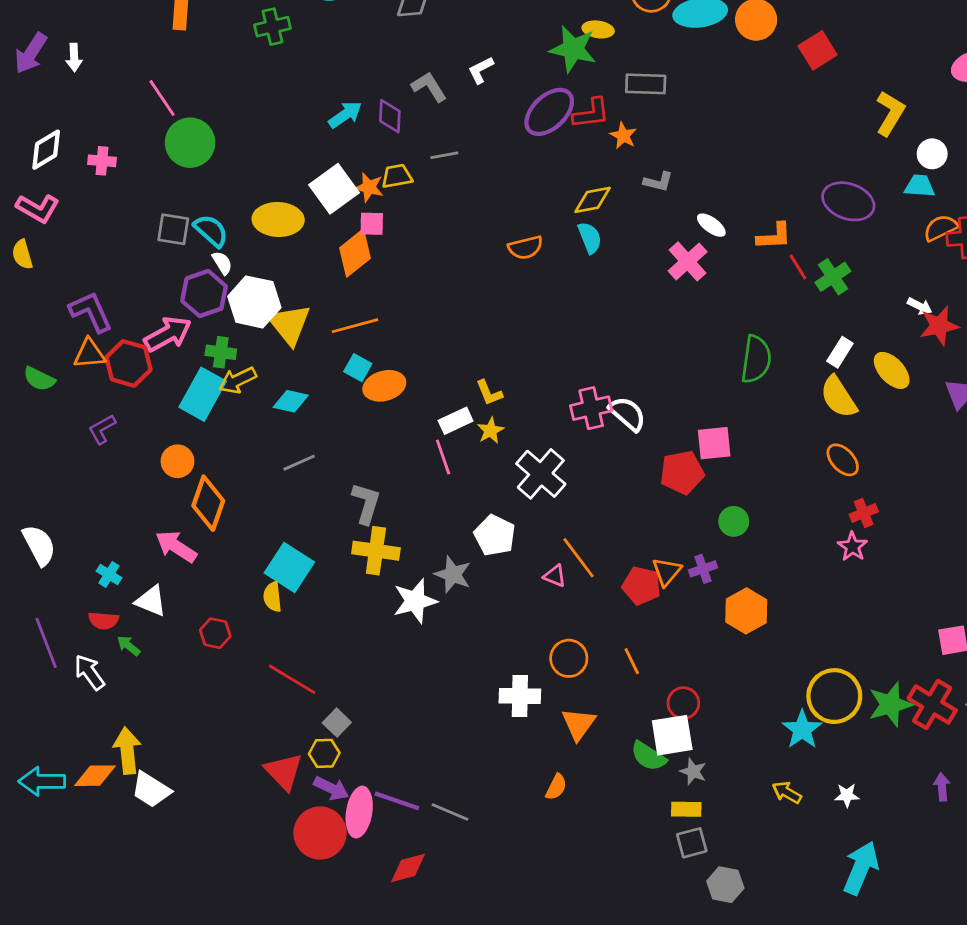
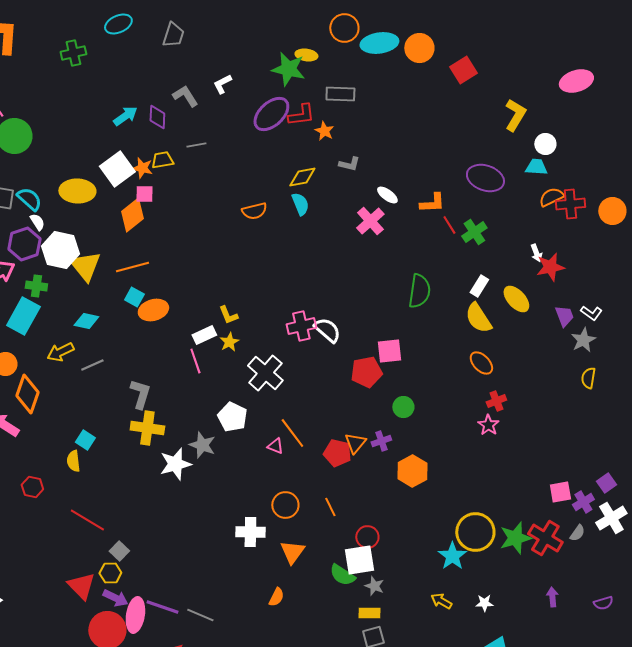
white arrow: (920, 306) -> (536, 253), turned 42
yellow arrow: (238, 380) -> (60, 352), moved
cyan square: (289, 567) -> (85, 440), size x0.6

